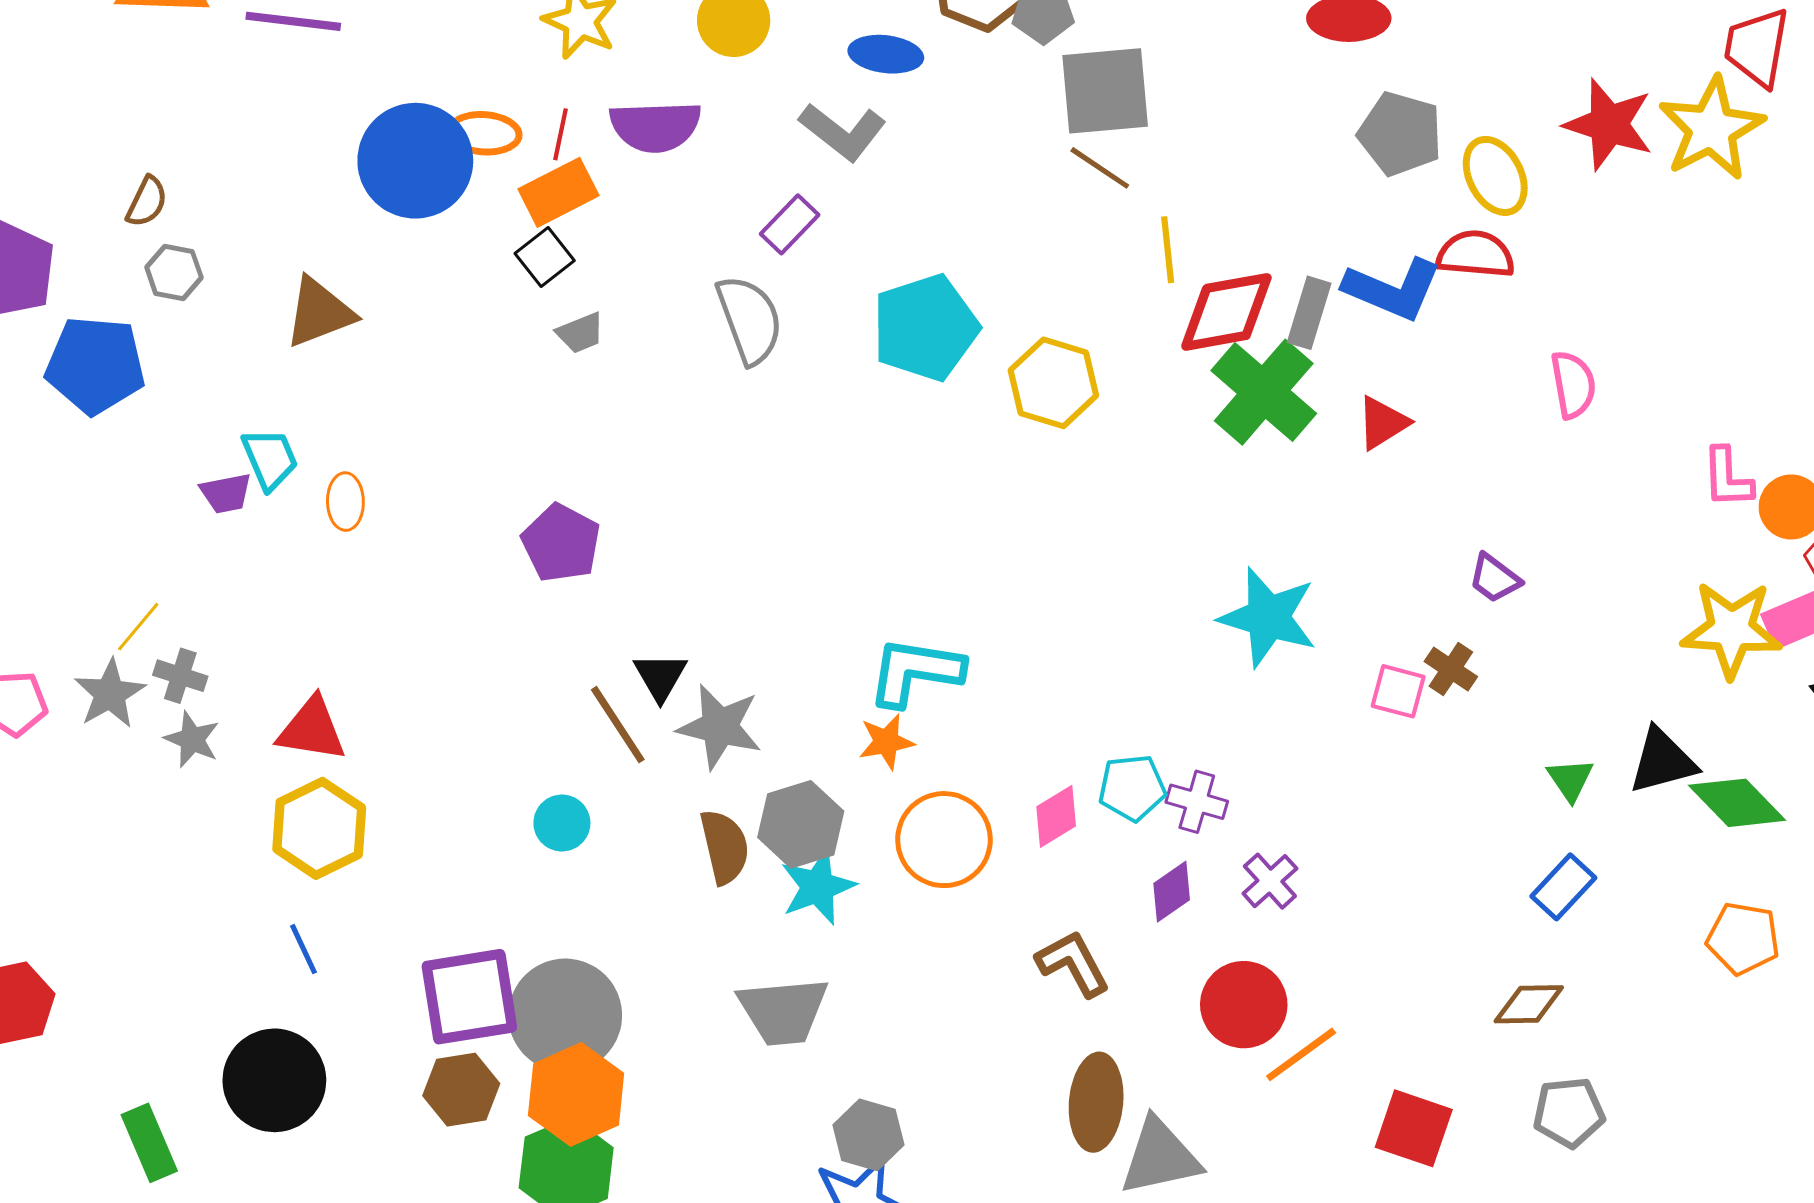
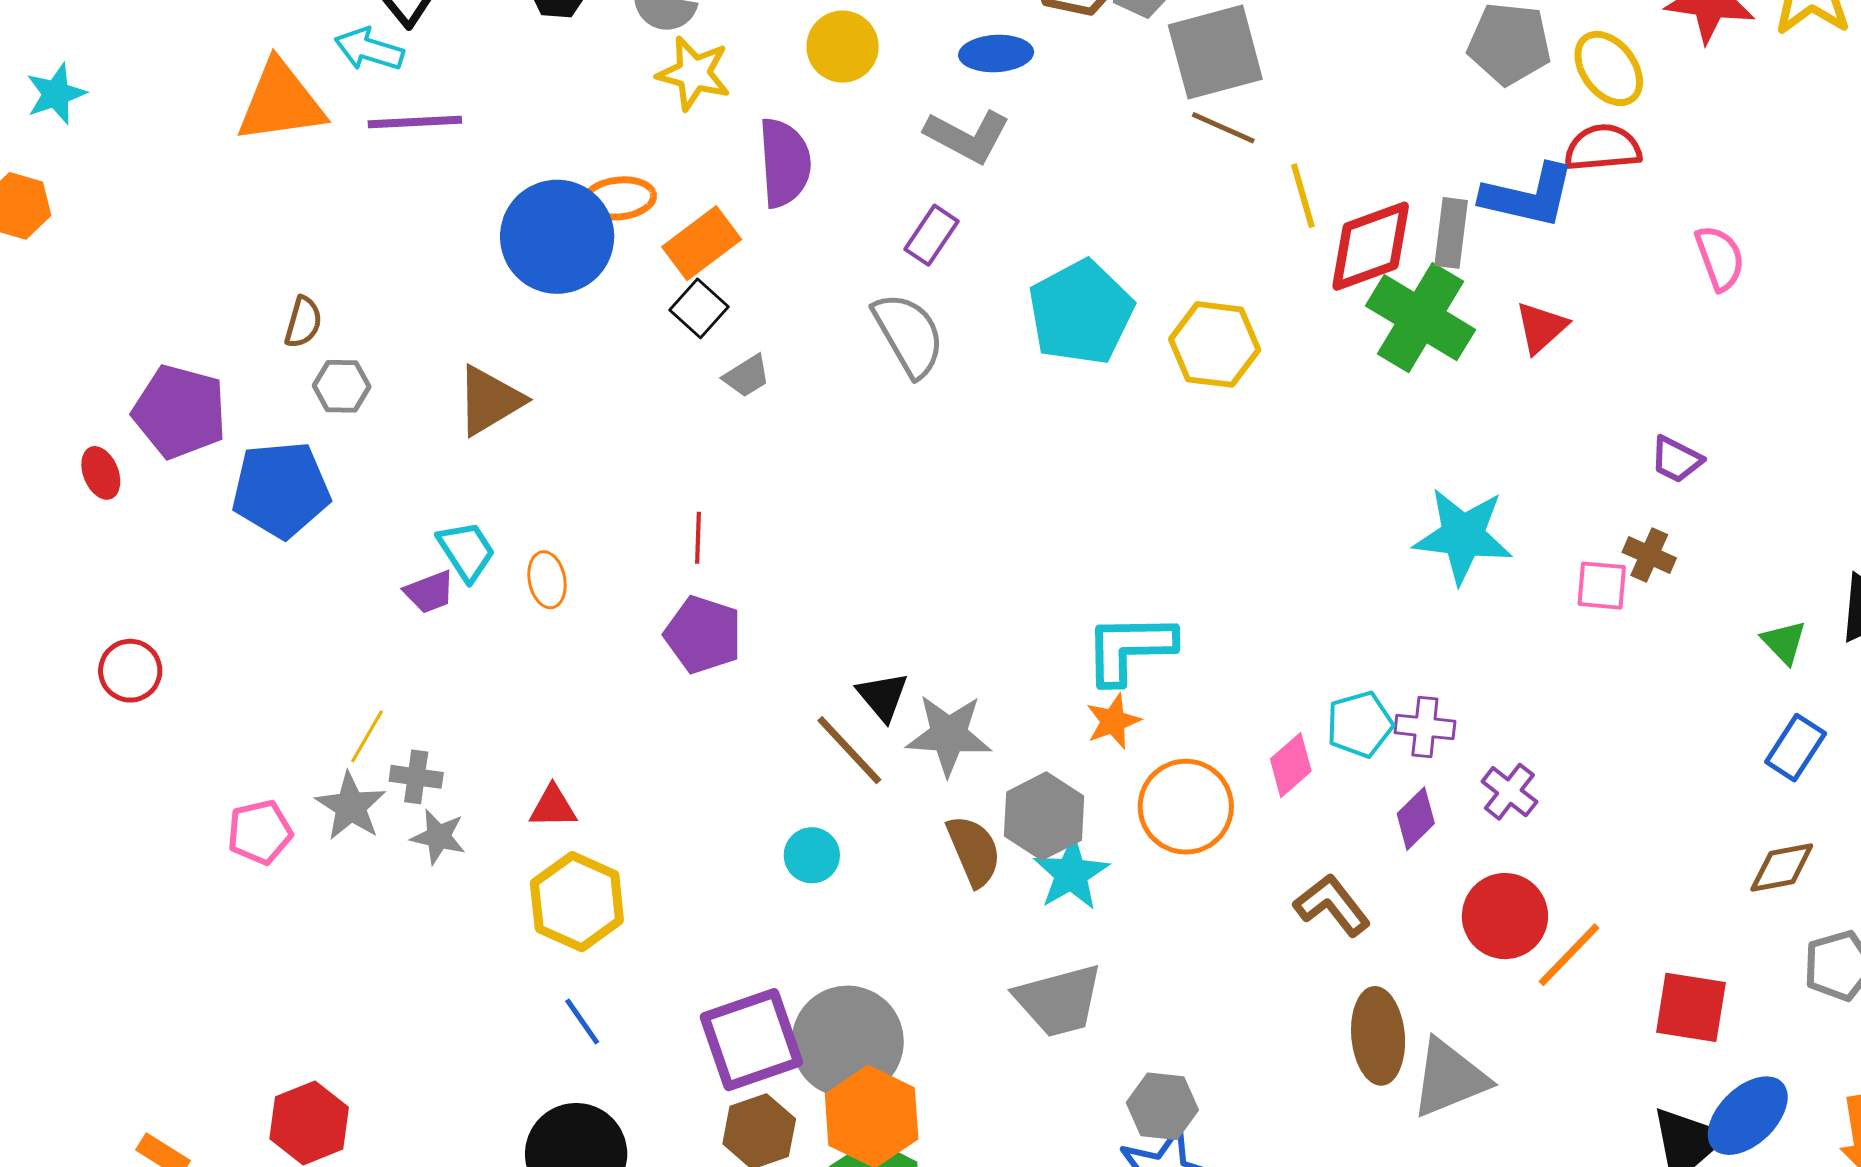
purple semicircle: (655, 126) -> (785, 163), turned -82
red line: (560, 134) -> (698, 538), moved
purple pentagon: (561, 543) -> (703, 635), moved
red triangle: (312, 729) -> (553, 807), size x0.7

